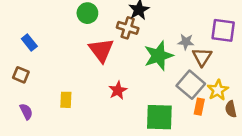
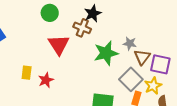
purple square: (223, 30) -> (160, 64), moved
red star: (118, 90) -> (46, 80), moved
yellow rectangle: (66, 100) -> (27, 73), moved

